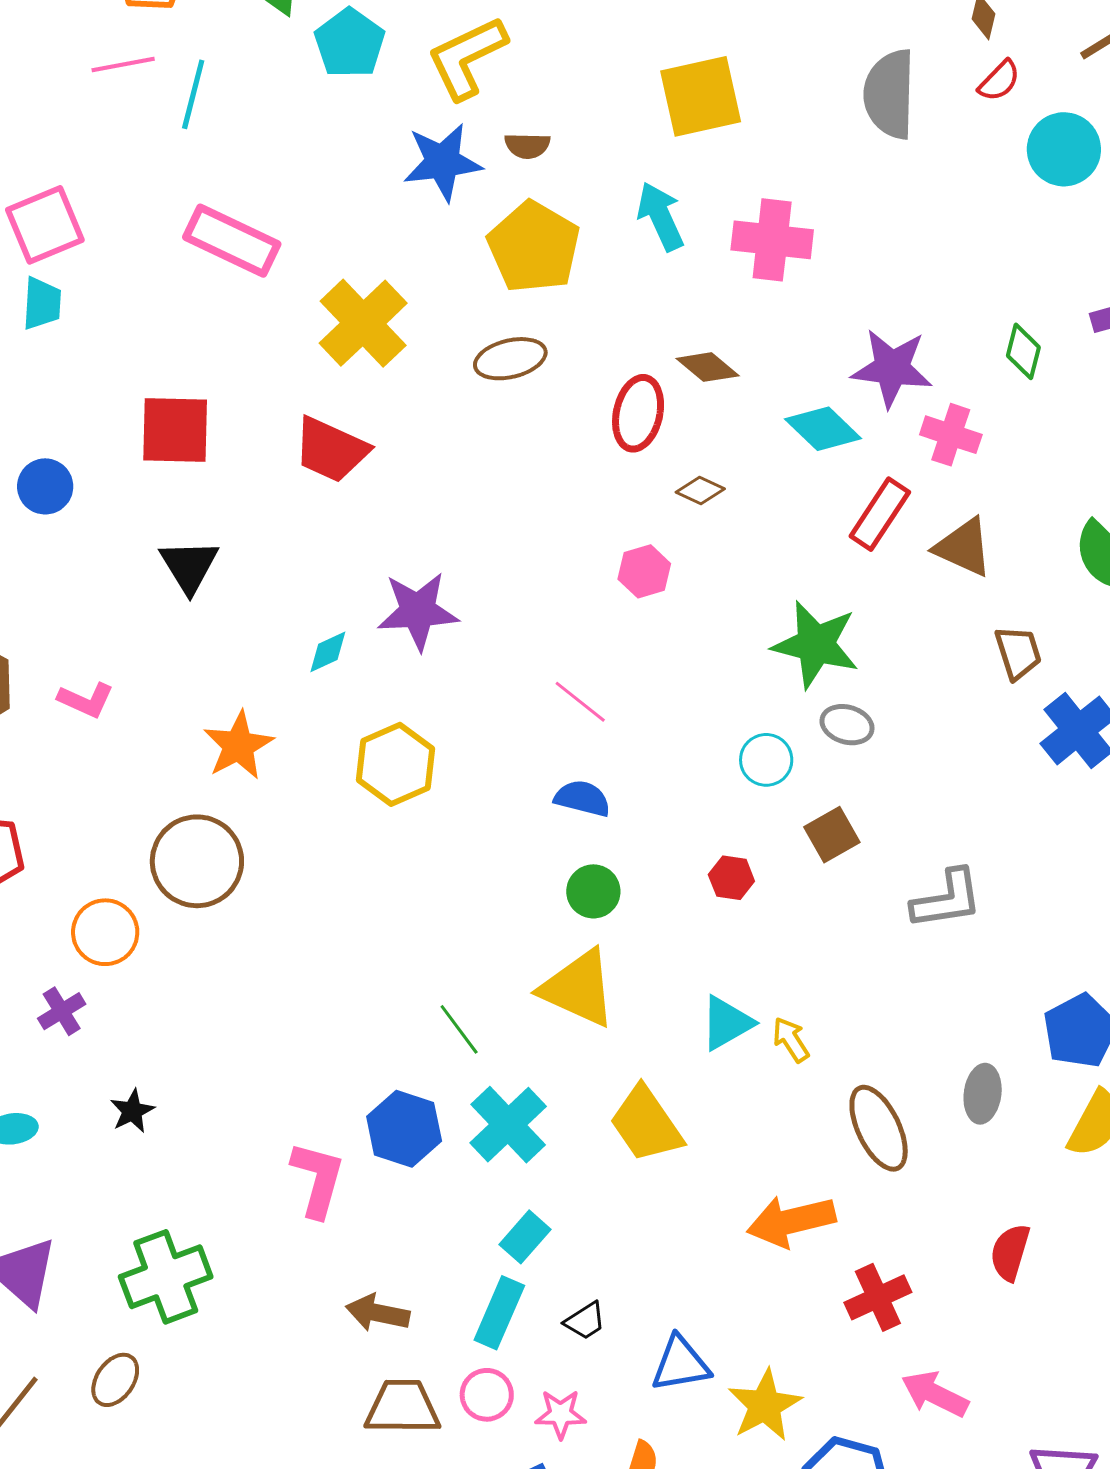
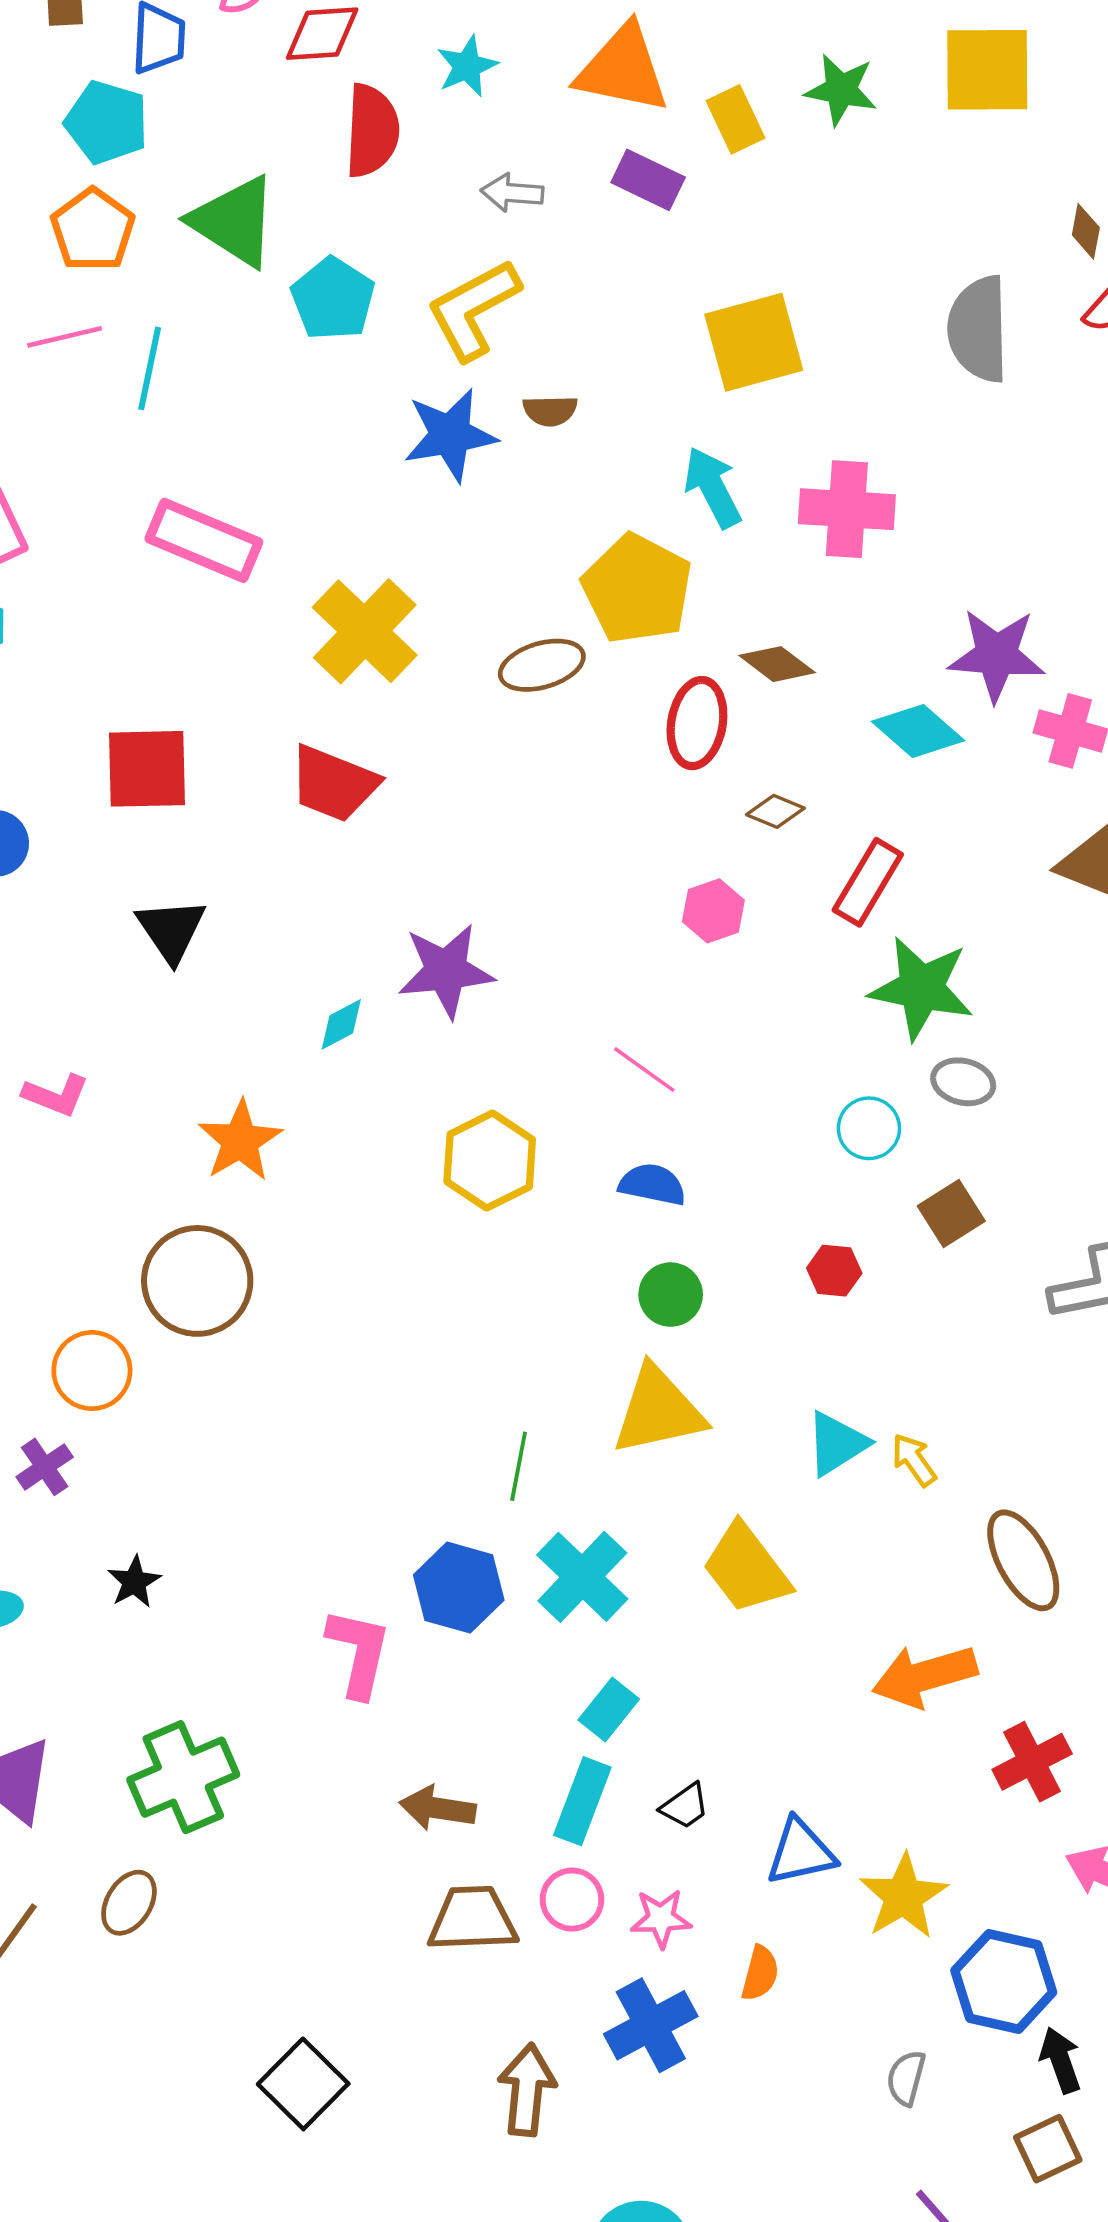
yellow pentagon: (534, 247) -> (637, 589), moved
red rectangle: (880, 514) -> (868, 882), moved
yellow hexagon: (395, 764) -> (490, 1161), moved
yellow triangle: (578, 988) -> (658, 1411), turned -34
green line: (459, 1029) -> (519, 1466), turned 50

